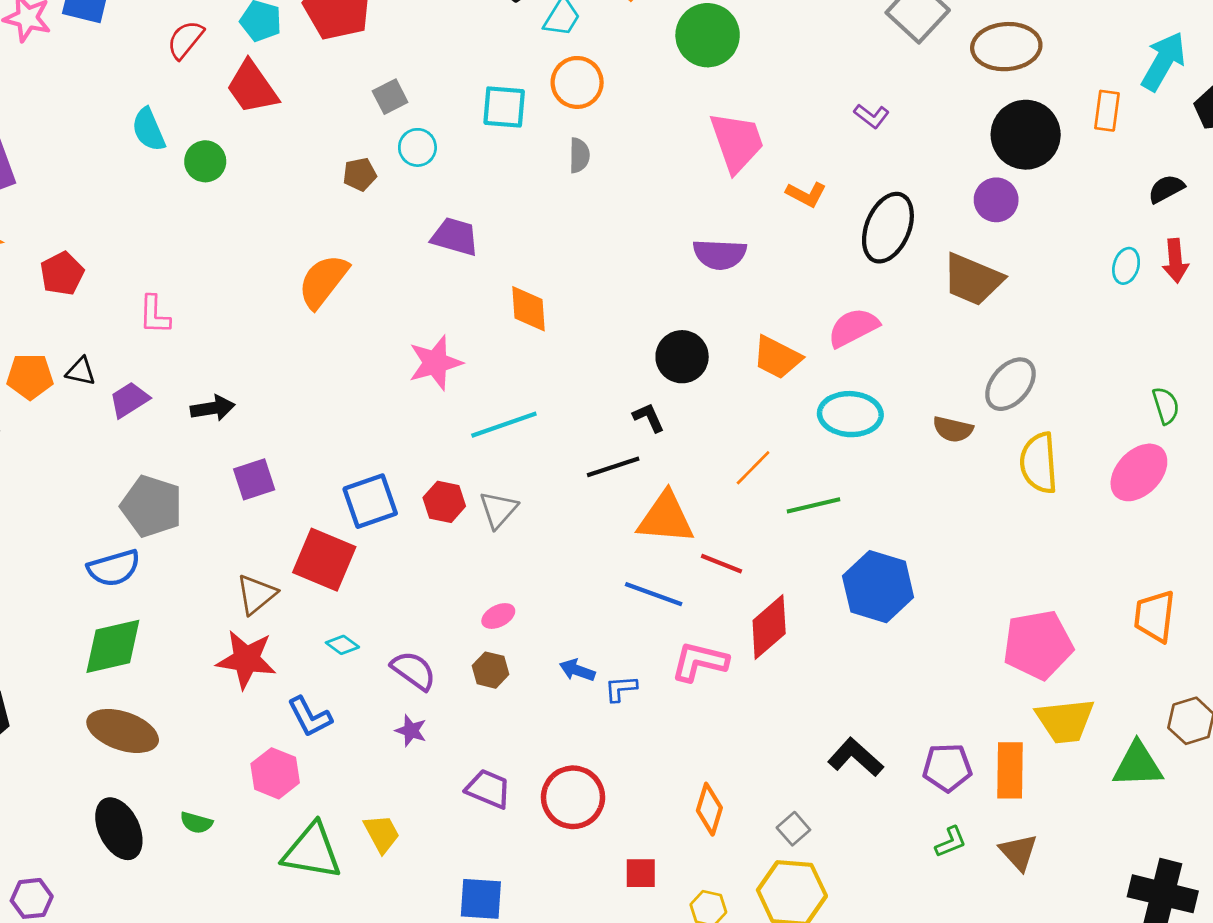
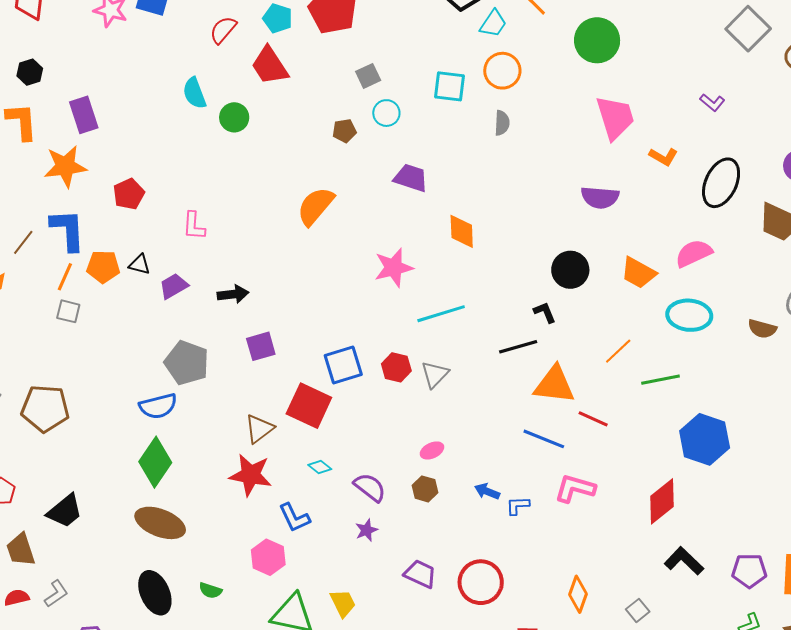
red diamond: (769, 627) -> (662, 501), moved
green diamond: (113, 646) -> (155, 462), turned -45
purple star: (411, 731) -> (366, 530), turned 30

